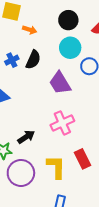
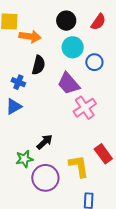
orange arrow: (30, 30) -> (30, 36), size x1.5
blue cross: (12, 60) -> (18, 82), moved, turned -32
pink cross: (62, 123) -> (85, 108), moved

